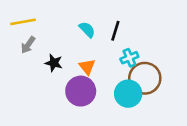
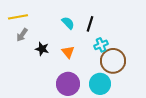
purple circle: (81, 91) -> (68, 84), moved
cyan circle: (128, 94) -> (100, 84), moved

